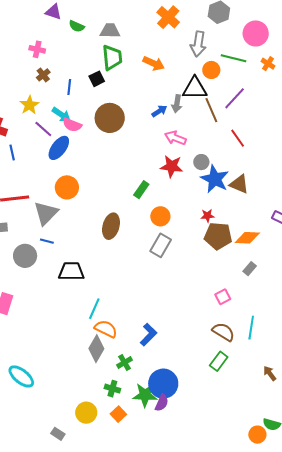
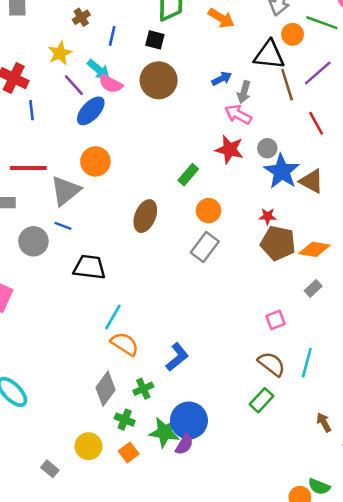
black square: (97, 79) -> (155, 40), moved, turned 35
gray arrow: (177, 104) -> (244, 92), moved
gray diamond: (96, 349) -> (106, 389), moved

